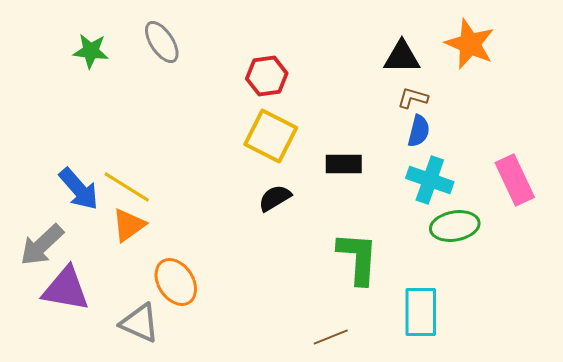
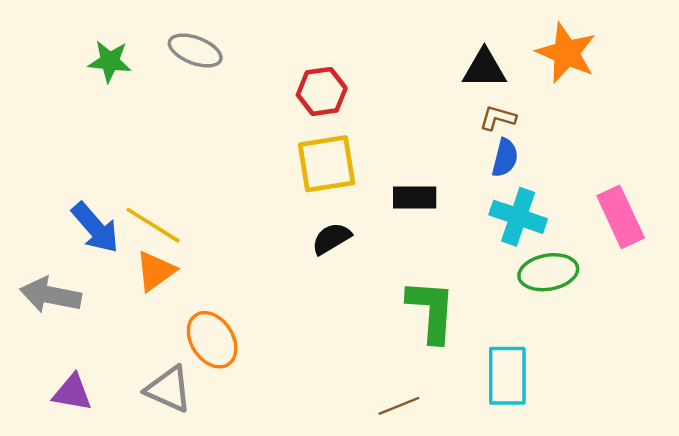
gray ellipse: (162, 42) -> (195, 51), turned -36
yellow square: (271, 136) -> (327, 164), turned -36
gray arrow: (42, 245) -> (51, 295), turned 54
purple triangle: (66, 289) -> (72, 393), moved, size x0.7

